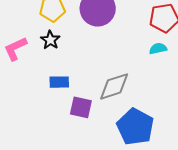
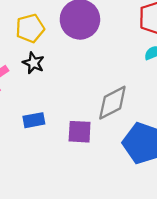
blue rectangle: (59, 82) -> (34, 120), moved

